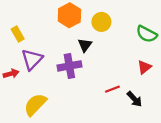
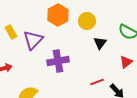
black triangle: (85, 45) -> (100, 43), moved
purple triangle: (32, 59) -> (33, 40), moved

